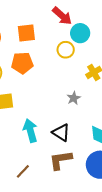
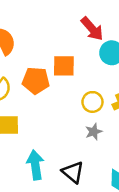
orange square: (26, 33) -> (64, 66), moved
yellow circle: (66, 50) -> (92, 102), moved

